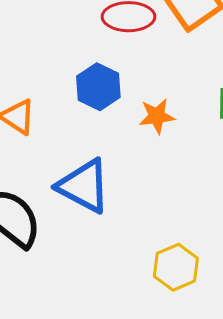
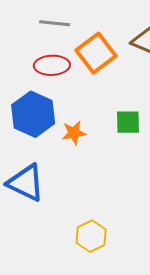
blue hexagon: (98, 87) -> (33, 114), size x1.4

